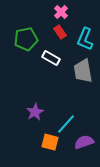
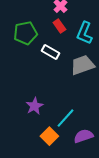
gray trapezoid: (83, 71) -> (82, 65), turned 80
orange square: (50, 142) -> (49, 136), turned 30

